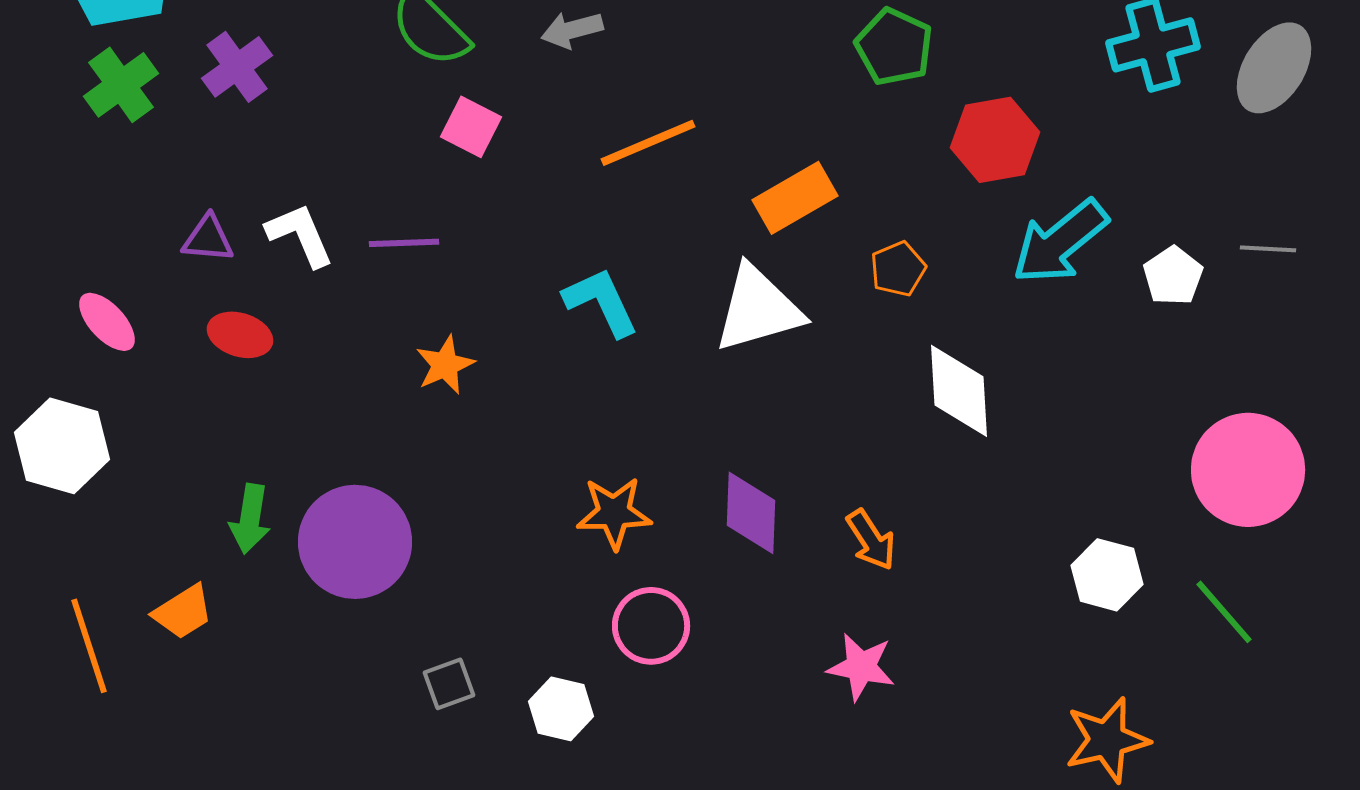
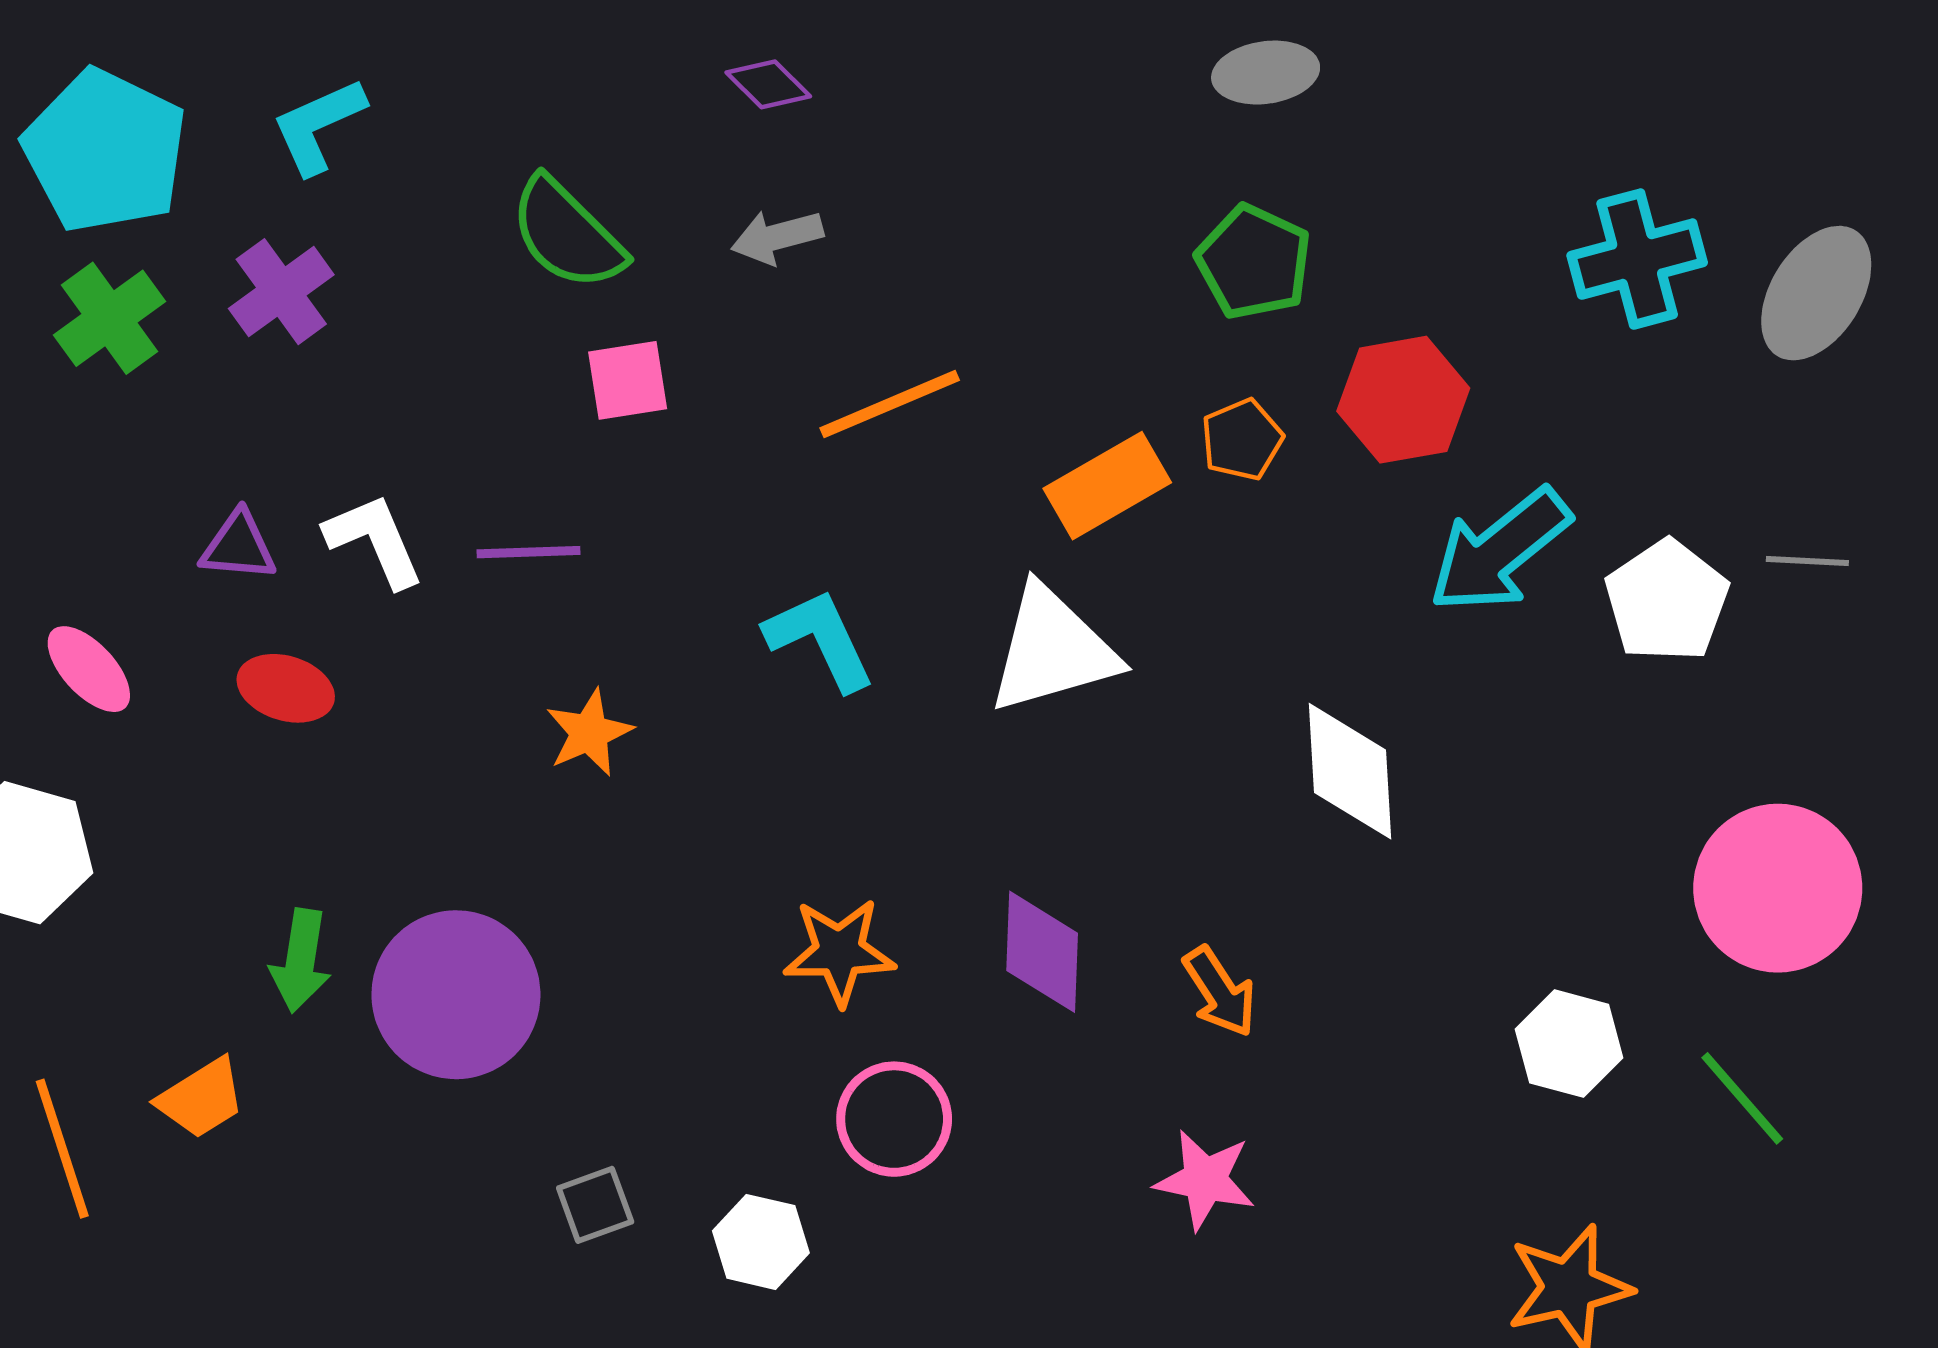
pink square: (471, 127) -> (628, 380), turned -36
orange pentagon: (898, 269) -> (1242, 440), moved
white pentagon: (1173, 276) -> (1667, 601), size x1.4

